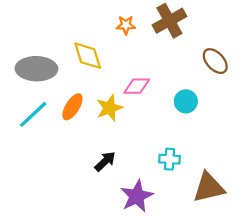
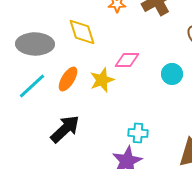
cyan cross: (169, 159) -> (138, 133), moved
black arrow: (105, 161) -> (65, 129), moved, size x1.5

